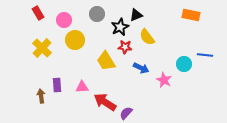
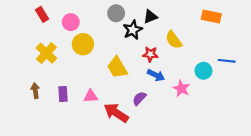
gray circle: (97, 14) -> (116, 13), moved
yellow semicircle: (147, 37) -> (174, 40), moved
red star: (125, 47) -> (150, 54), moved
brown arrow: (41, 96) -> (35, 91), moved
purple semicircle: (126, 113) -> (139, 98), moved

